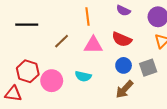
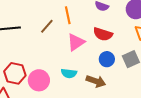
brown line: (62, 41) -> (47, 26), moved
pink triangle: (93, 45) -> (76, 42), turned -30
brown arrow: (124, 89) -> (96, 81), moved, turned -108

